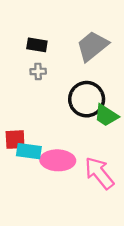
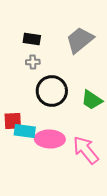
black circle: (87, 99) -> (52, 91), moved

